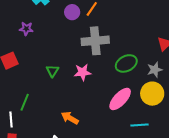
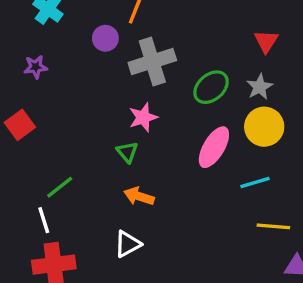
purple circle: (72, 12) -> (105, 38), moved
green triangle: (52, 71) -> (127, 152), moved
green line: (25, 102) -> (60, 187), turned 42

